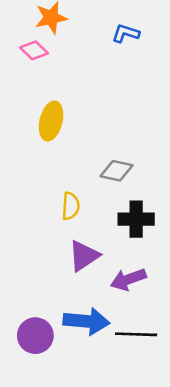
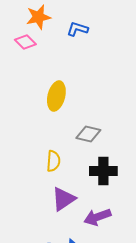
blue L-shape: (126, 33) -> (77, 29), moved
yellow ellipse: (51, 121) -> (56, 96), moved

